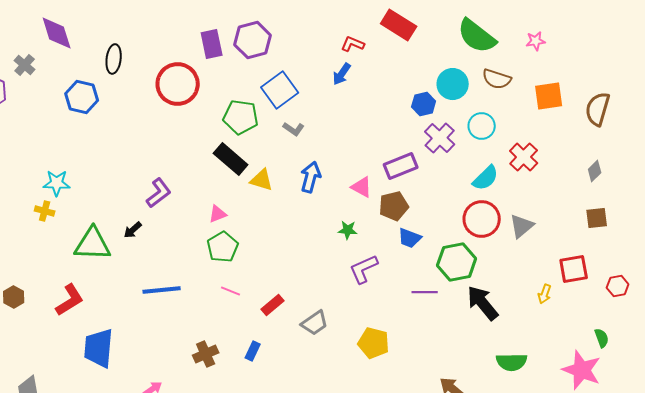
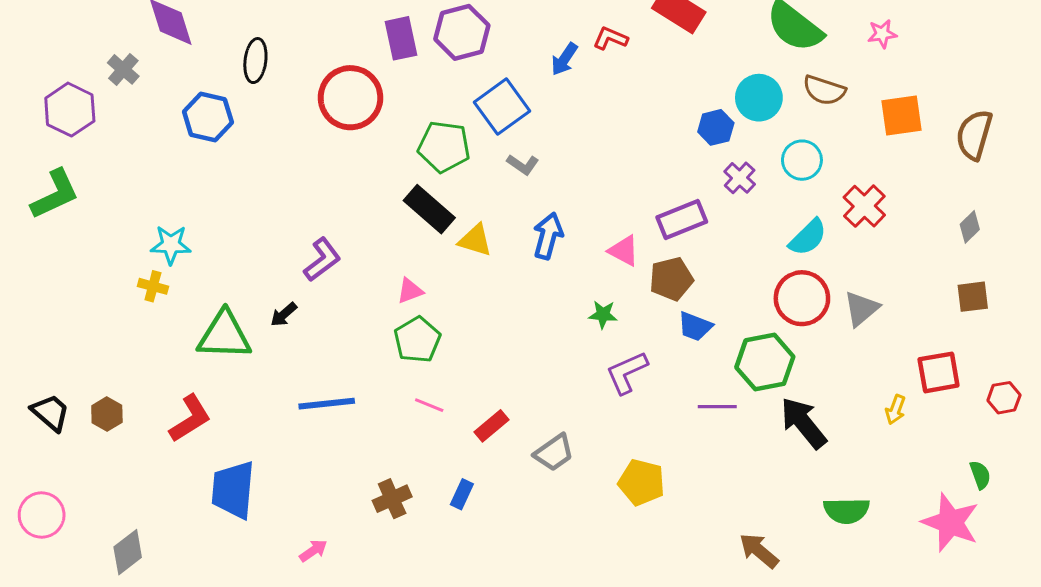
blue arrow: (342, 74) -> (564, 59), moved
purple cross: (440, 138) -> (740, 178), size x0.7

